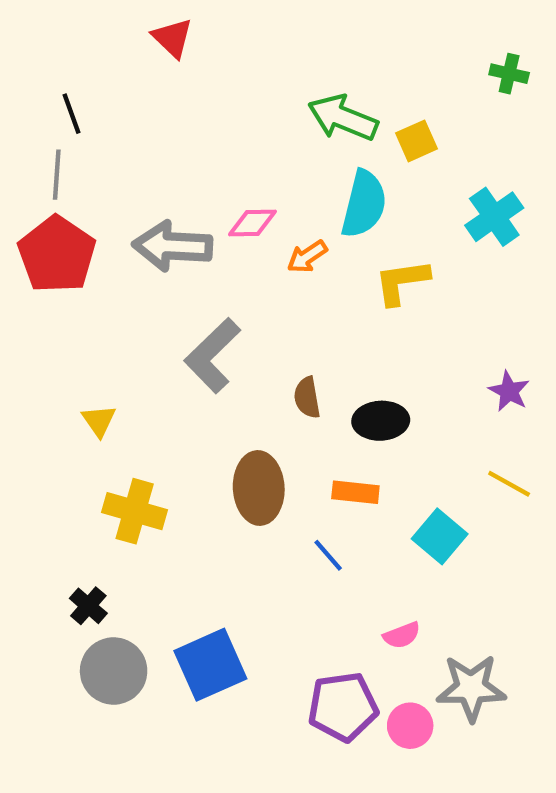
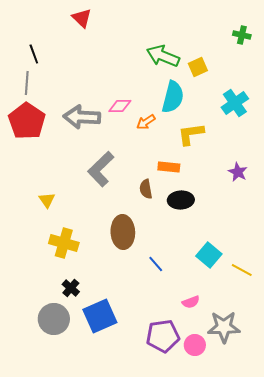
purple star: (509, 391) -> (238, 172), moved
yellow line: (509, 484) -> (242, 270), moved
orange rectangle: (355, 492) -> (169, 167), moved
black cross: (88, 606) -> (71, 288), moved

